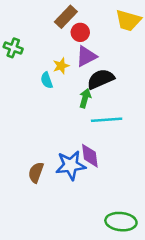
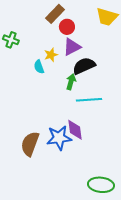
brown semicircle: (36, 172) -> (30, 144), size x1.4

